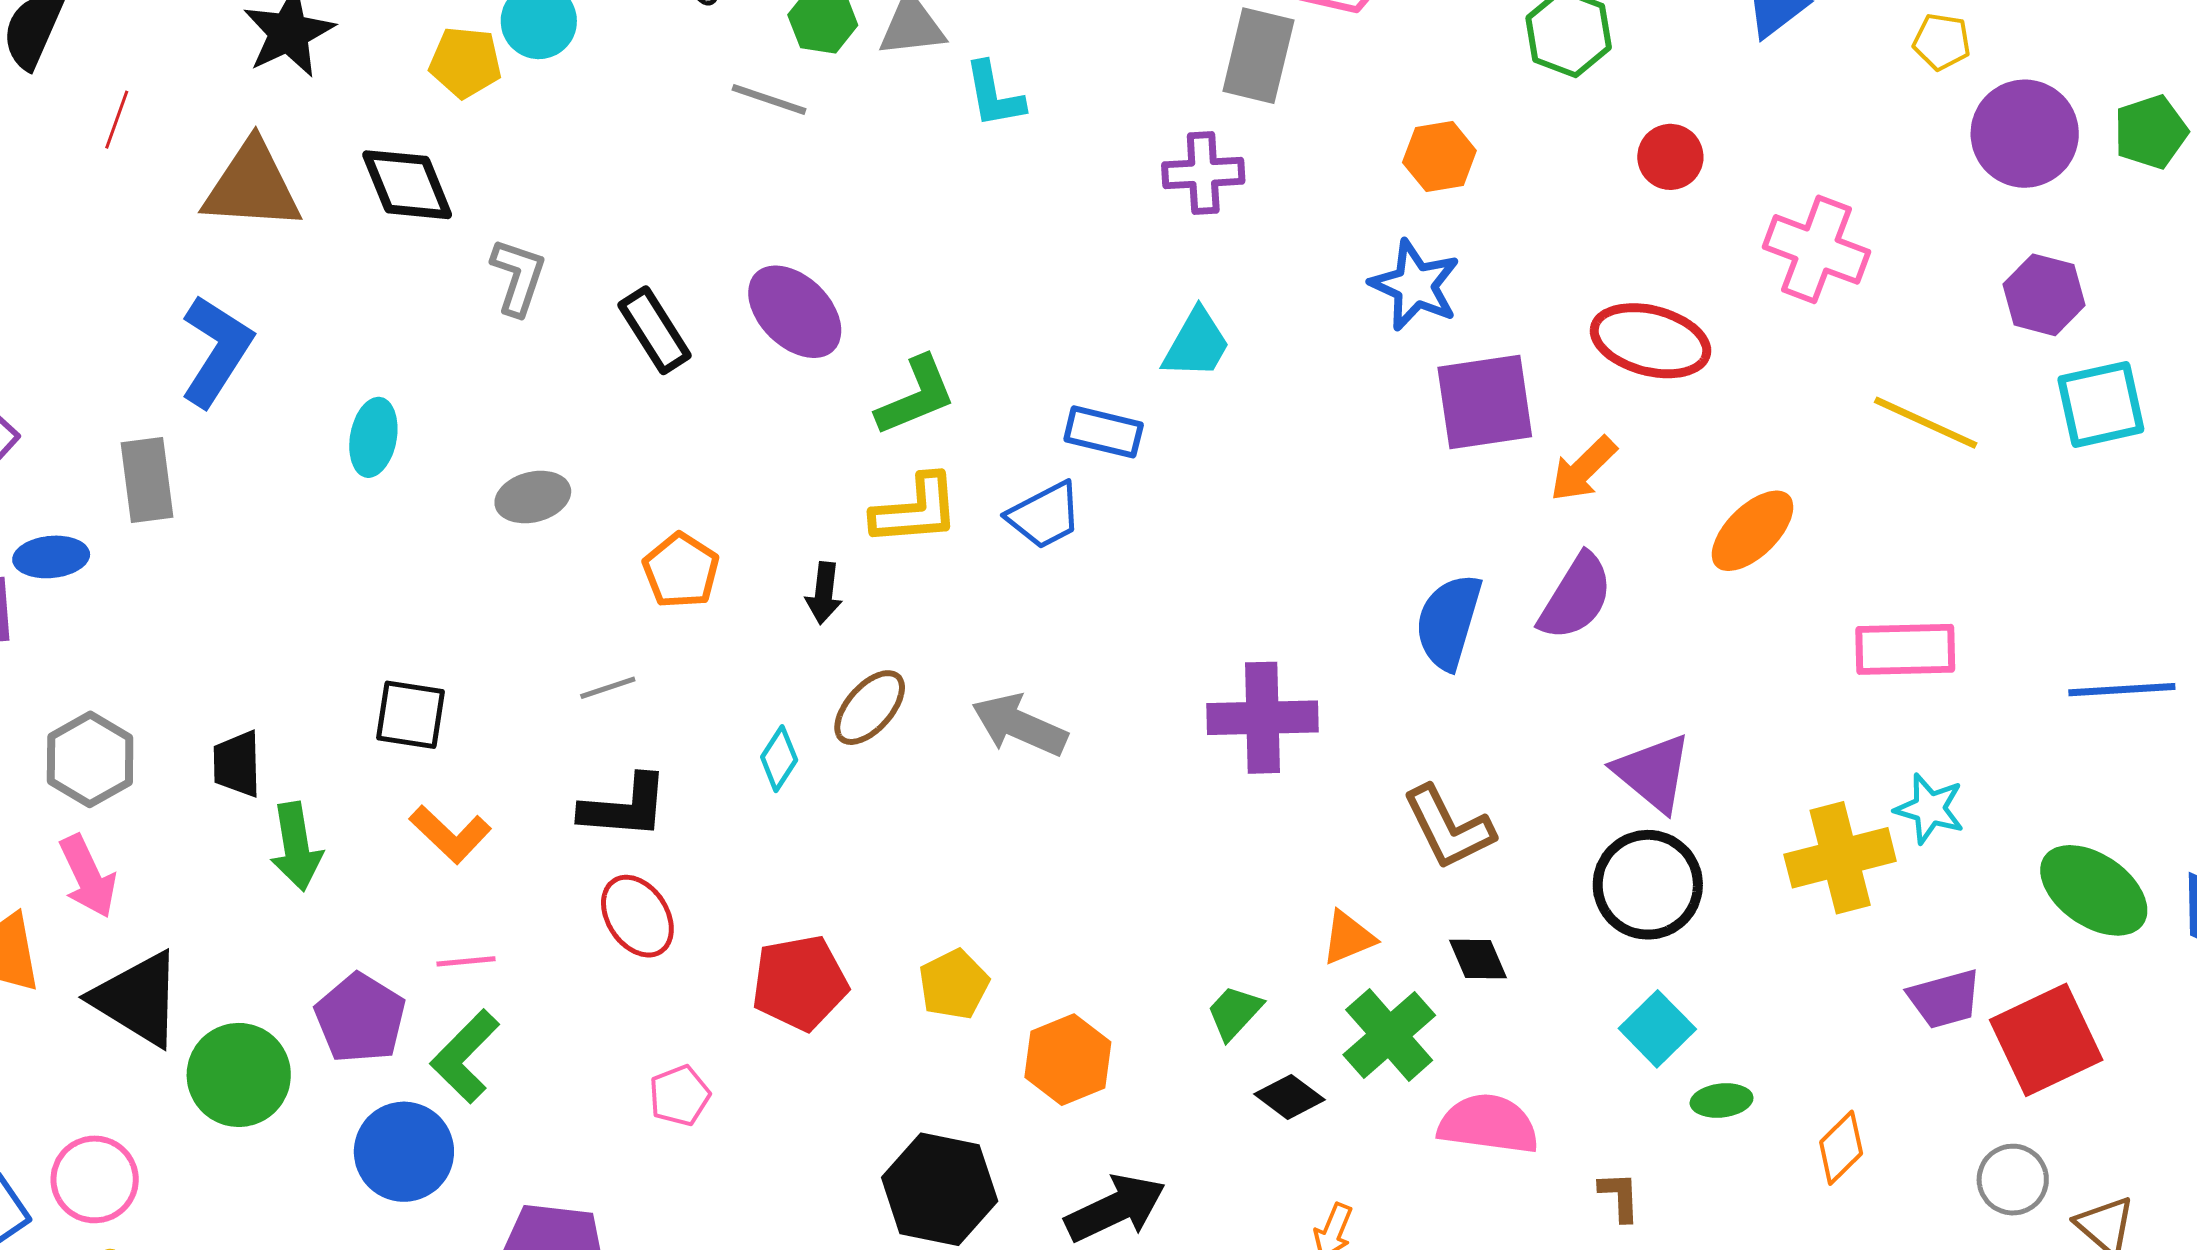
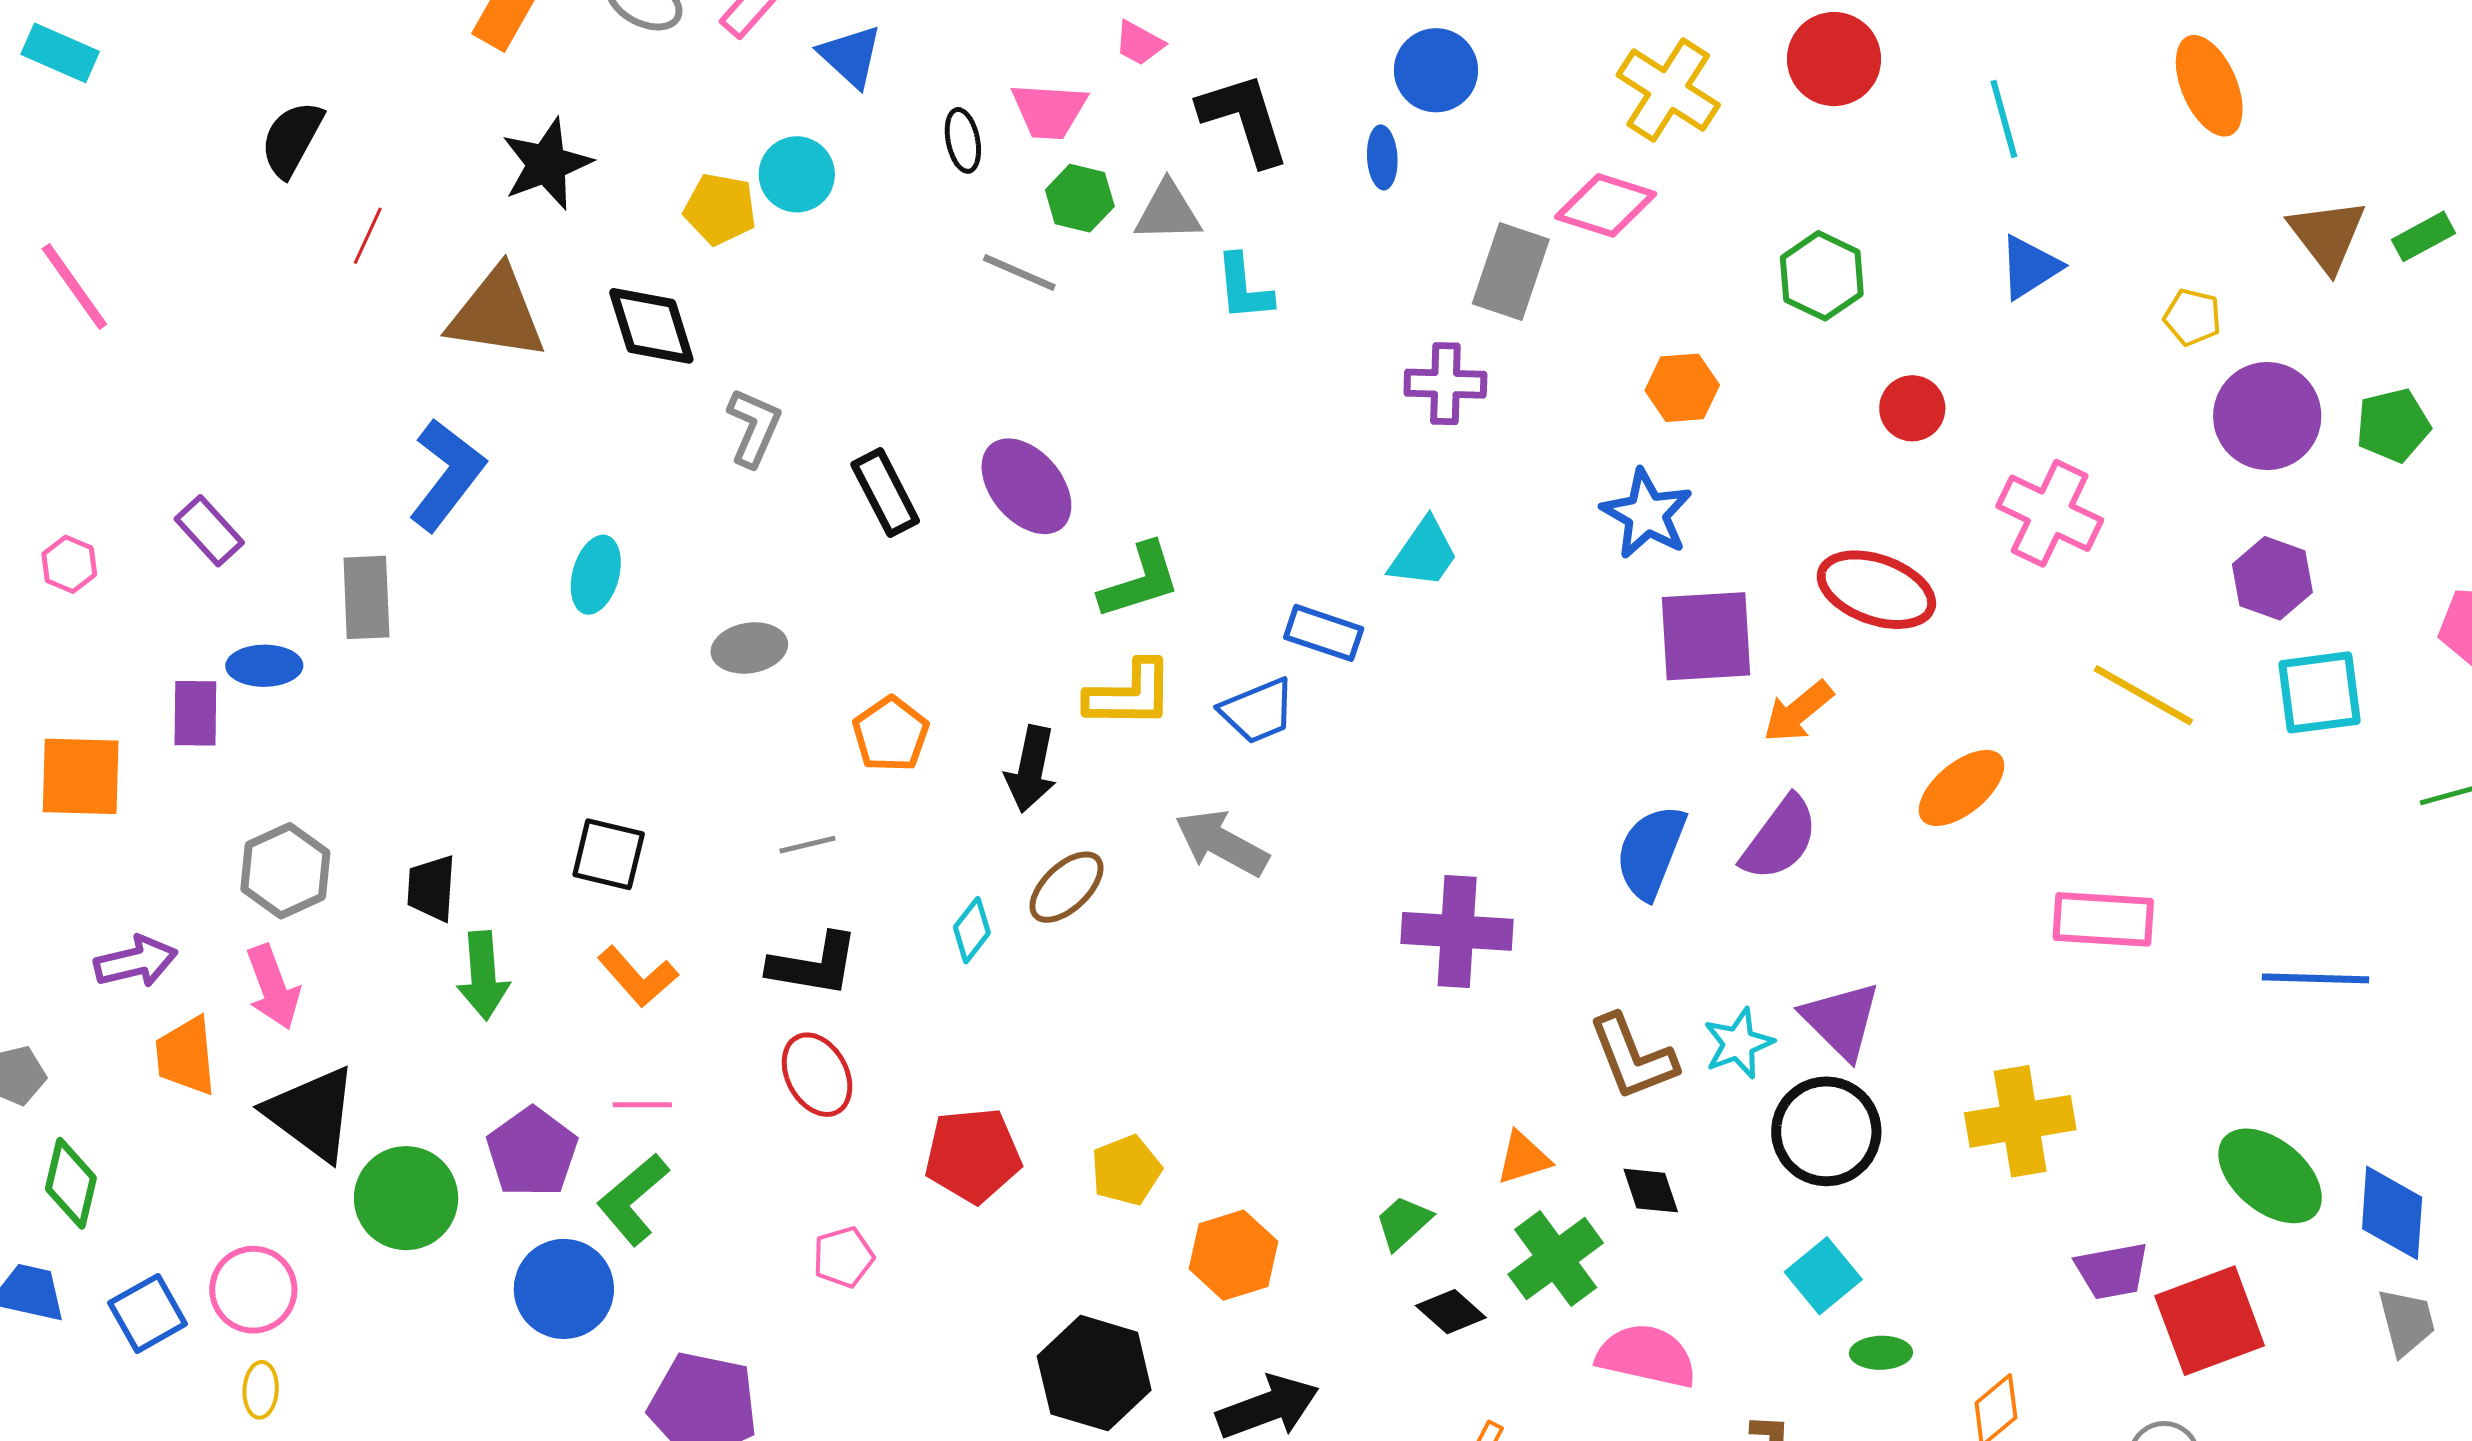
black arrow: (824, 593) -> (1031, 769), size x1.4
gray arrow: (1019, 725) -> (1222, 843), moved
cyan star: (1930, 809) -> (1738, 1043), moved, turned 30

